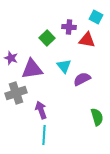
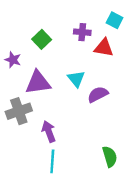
green square: (47, 38) -> (42, 39), moved
purple star: (11, 58) -> (13, 60), moved
green semicircle: (97, 117) -> (110, 157), moved

